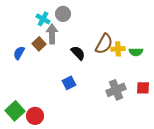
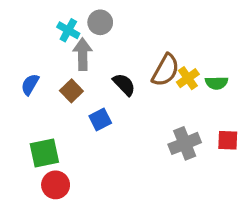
brown square: (39, 44) -> (71, 91), moved
yellow cross: (118, 49) -> (188, 78), turned -32
blue square: (69, 83) -> (100, 120), moved
green square: (15, 111) -> (44, 153), moved, turned 30

